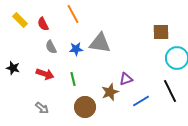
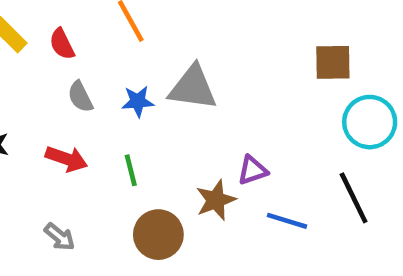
blue line: (141, 101) -> (287, 221), turned 48

